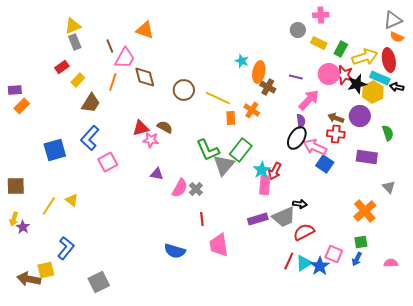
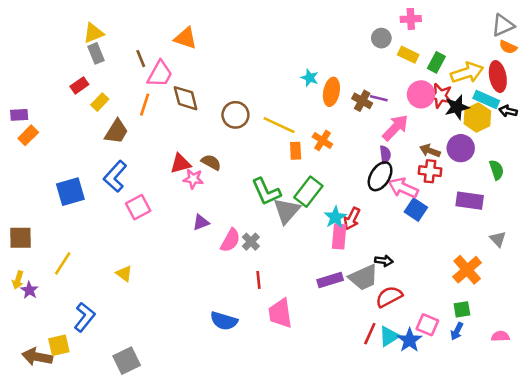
brown cross: (268, 87) -> (362, 101), moved
purple triangle: (157, 174) -> (201, 222), turned -32
yellow triangle: (72, 200) -> (124, 274), moved

